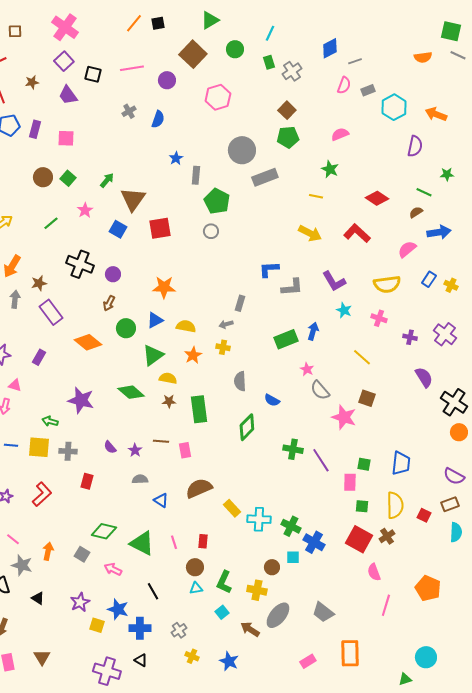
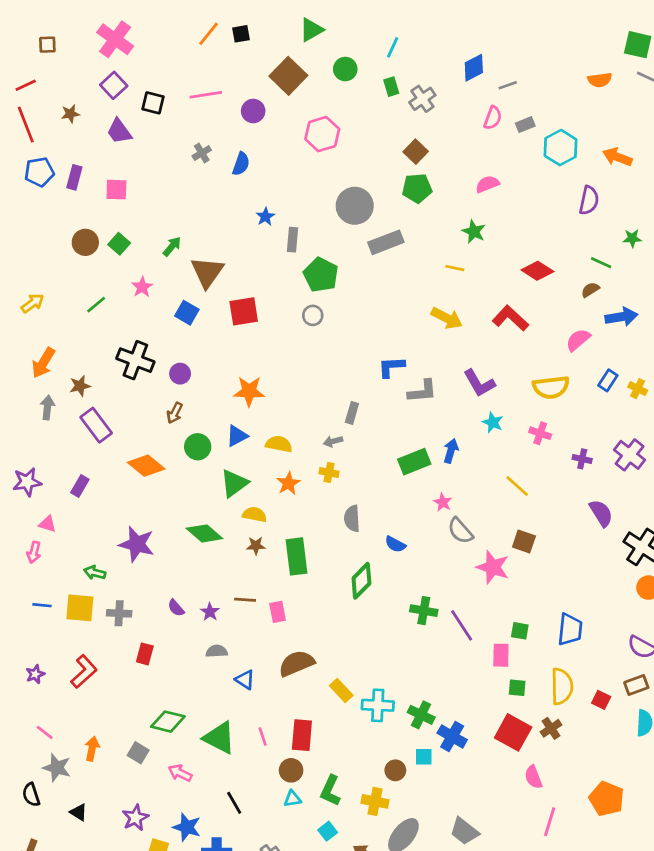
red rectangle: (203, 541) -> (302, 735), size x1.6

